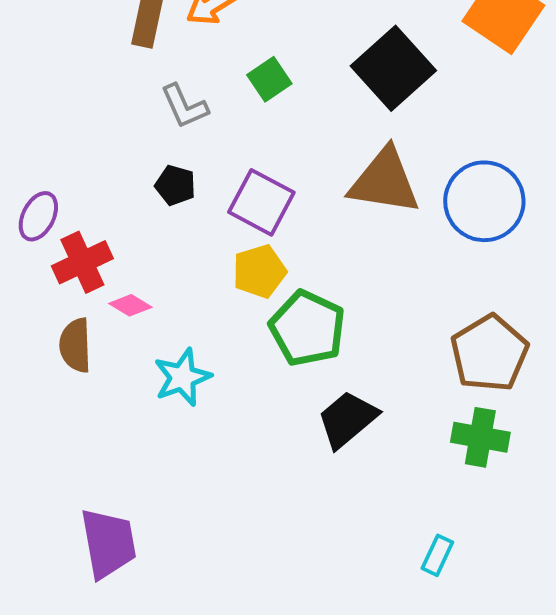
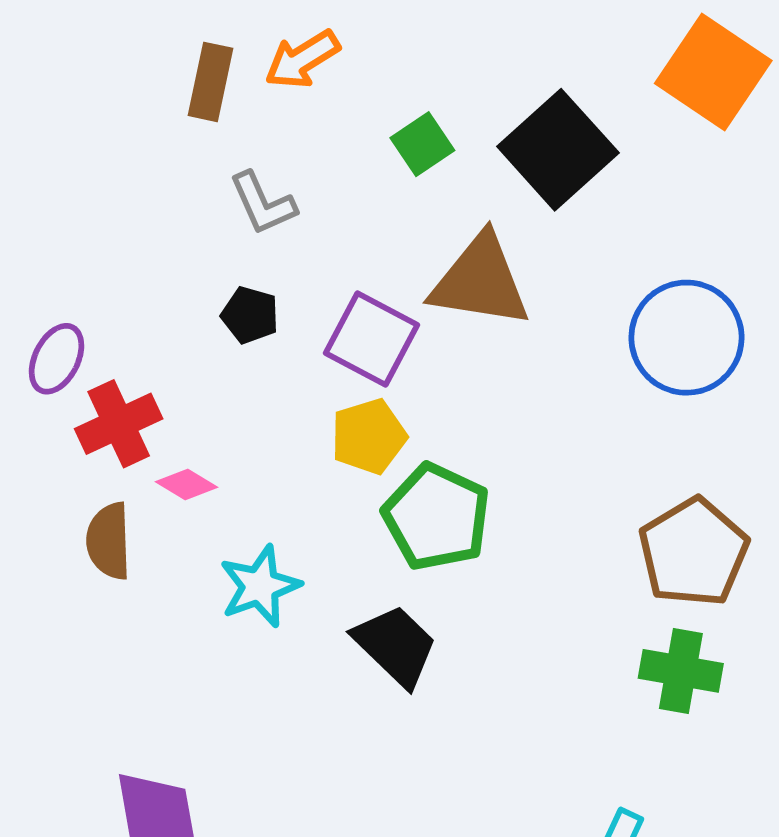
green square: (269, 79) -> (422, 144), moved
brown triangle: (384, 181) -> (480, 281), moved
black trapezoid: (347, 419) -> (396, 646), moved, turned 84

